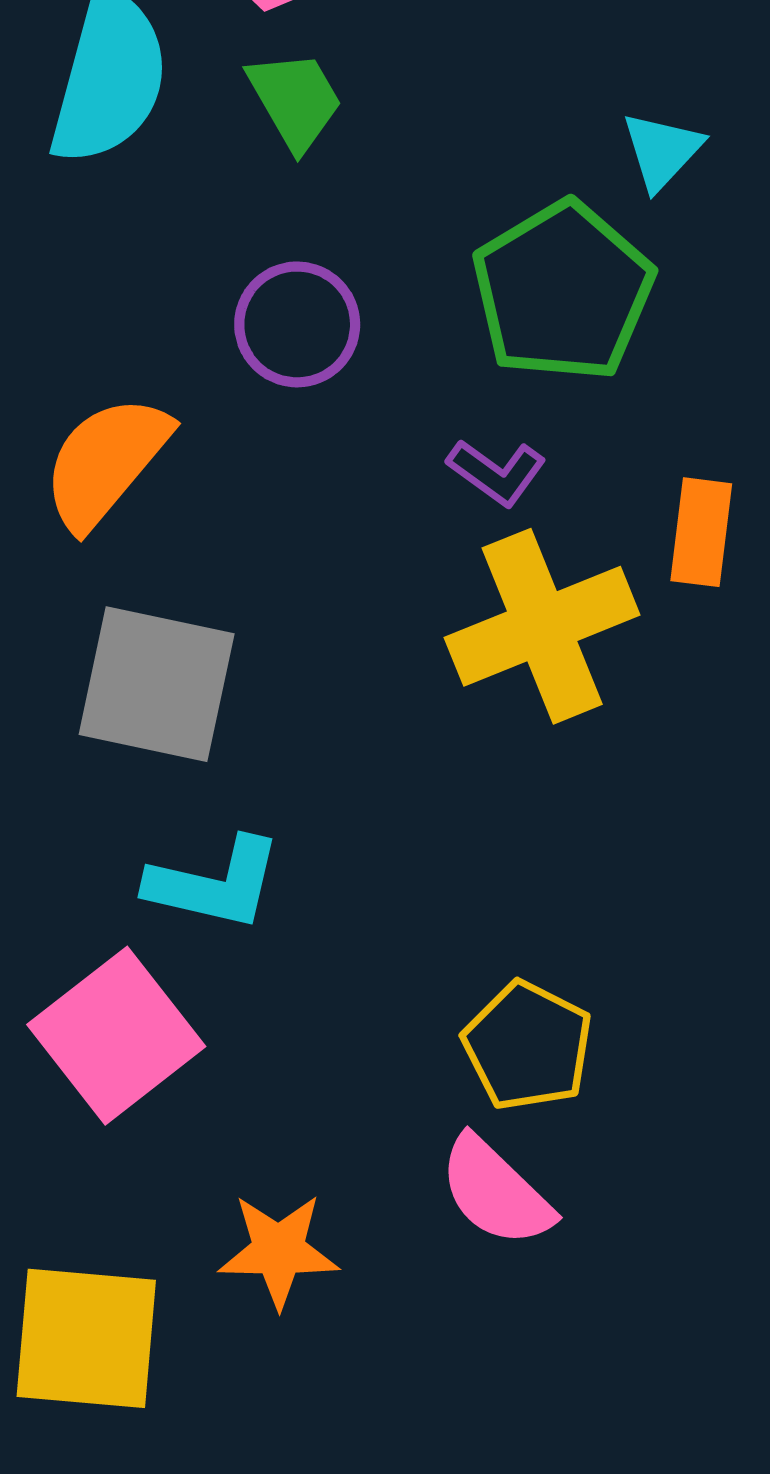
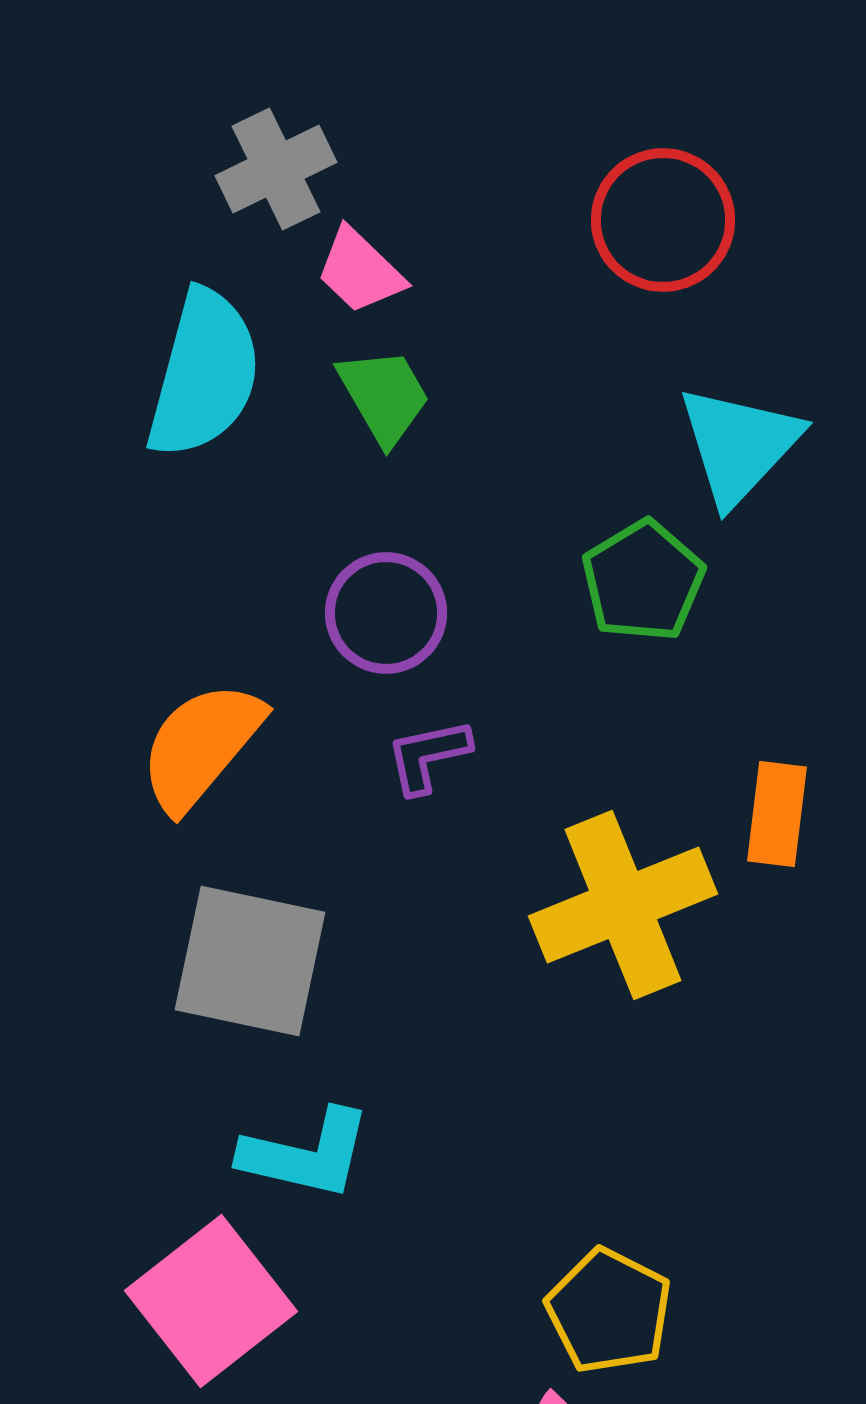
cyan triangle: (662, 151) -> (739, 445), size x1.6
green pentagon: (563, 291) -> (643, 581), size x0.7
purple L-shape: (497, 472) -> (428, 756), moved, turned 132

